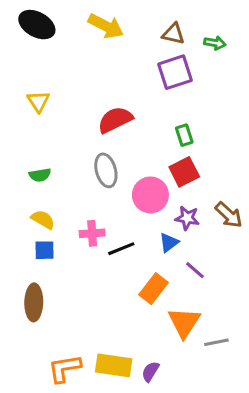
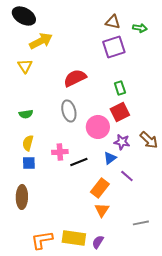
yellow arrow: (106, 26) -> (41, 41), moved, turned -55
yellow semicircle: (43, 220) -> (28, 143), turned -105
orange triangle: (184, 322) -> (102, 210), moved, size x0.7

